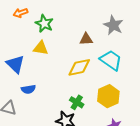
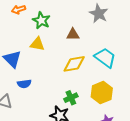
gray star: (113, 25) -> (99, 14), moved
brown triangle: (86, 39) -> (73, 34), moved
green cross: (77, 102) -> (71, 98), turned 32

